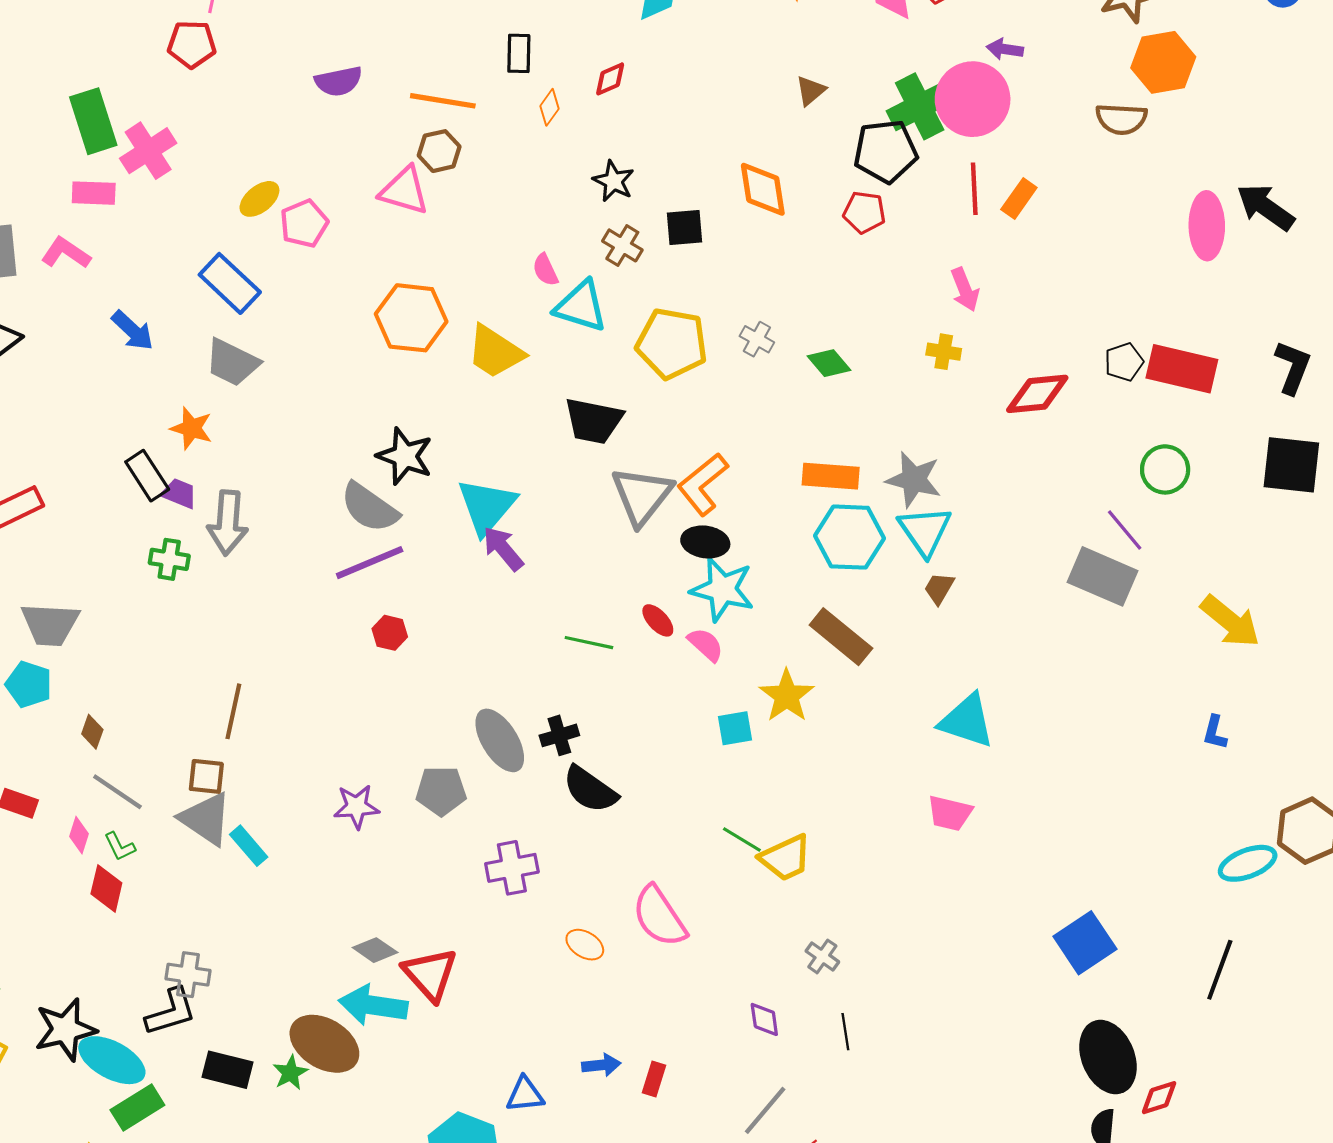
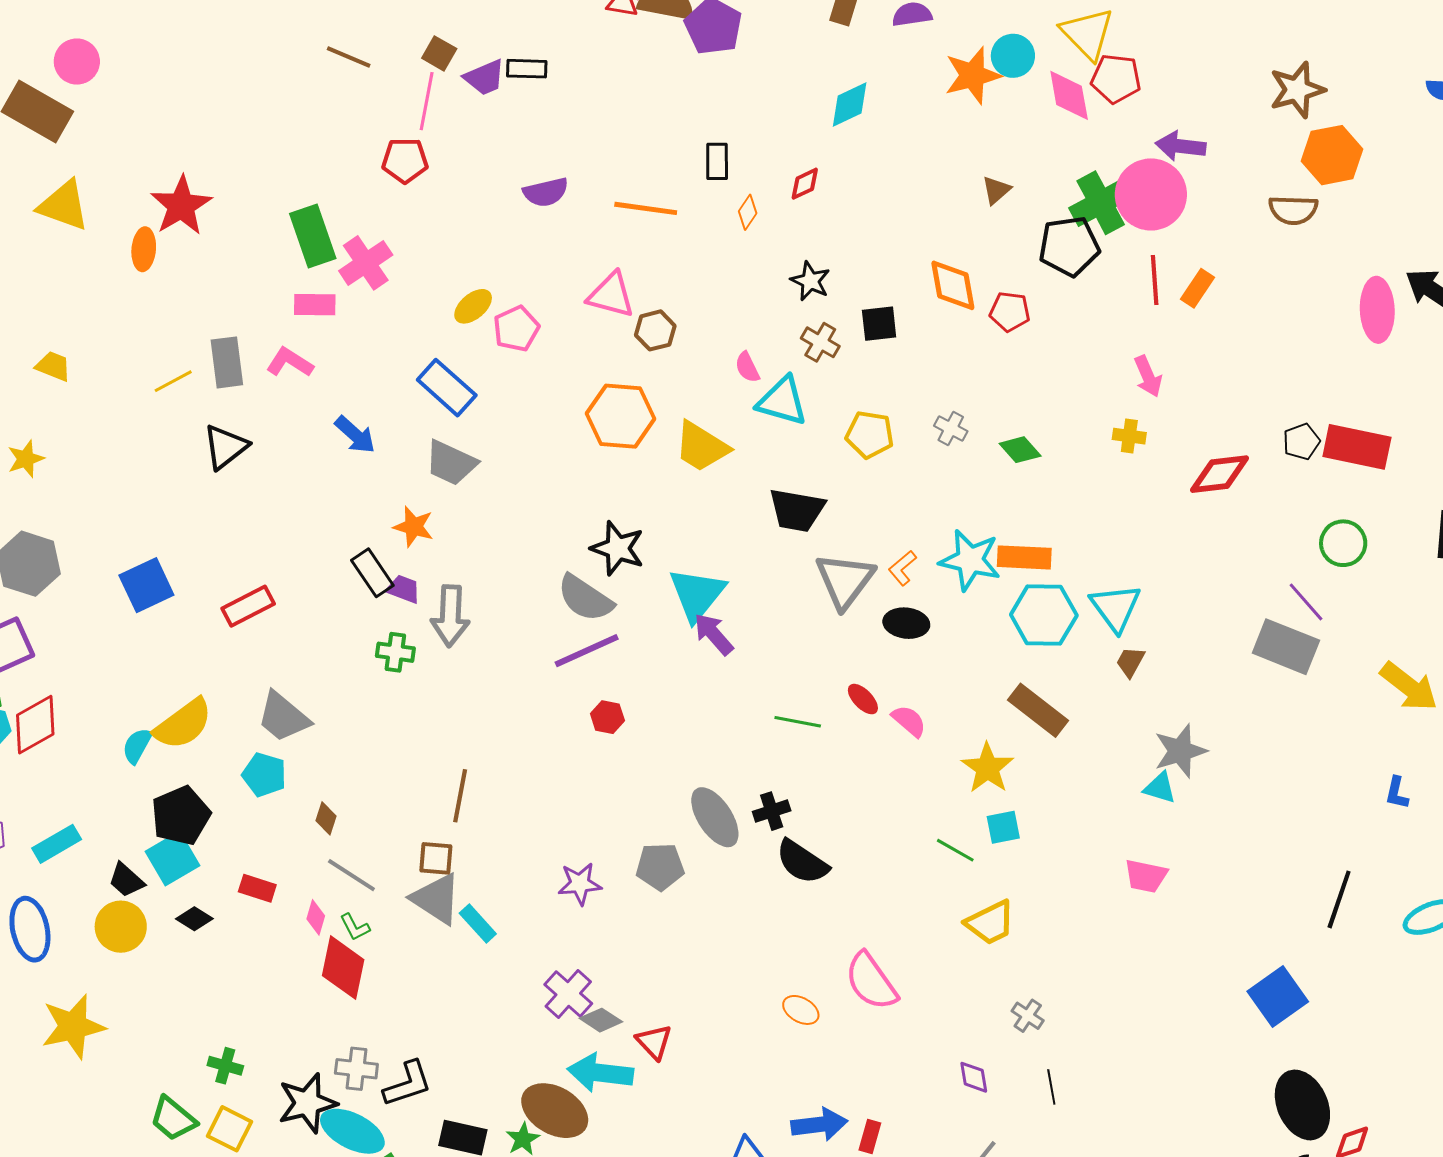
purple arrow: (1005, 49) -> (1181, 146), size x1.4
brown hexagon: (439, 151) -> (655, 330), moved
red pentagon: (864, 212) -> (1010, 312), moved
yellow pentagon: (672, 343) -> (870, 435), size x0.7
gray star: (914, 480) -> (1180, 751), moved, turned -30
orange L-shape: (703, 484) -> (902, 568), size x0.6
cyan star: (722, 589) -> (970, 560), moved
gray trapezoid: (50, 624) -> (283, 717), turned 38
cyan triangle: (967, 721) -> (1160, 788), size x0.6
cyan square: (735, 728) -> (1003, 827), moved
green line: (742, 840) -> (955, 850), moved
purple cross: (512, 868) -> (568, 994), moved, turned -36
red diamond: (106, 888) -> (343, 968), size x1.4
black line: (1220, 970) -> (1339, 899), moved
red triangle: (430, 974) -> (654, 1042), size x0.7
gray cross: (188, 975) -> (356, 1069), moved
blue arrow: (601, 1065) -> (819, 1124), size x1.5

